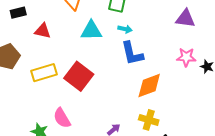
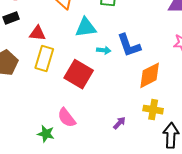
cyan arrow: (125, 29) -> (104, 50), moved
yellow rectangle: (44, 73) -> (44, 59), moved, turned -50

